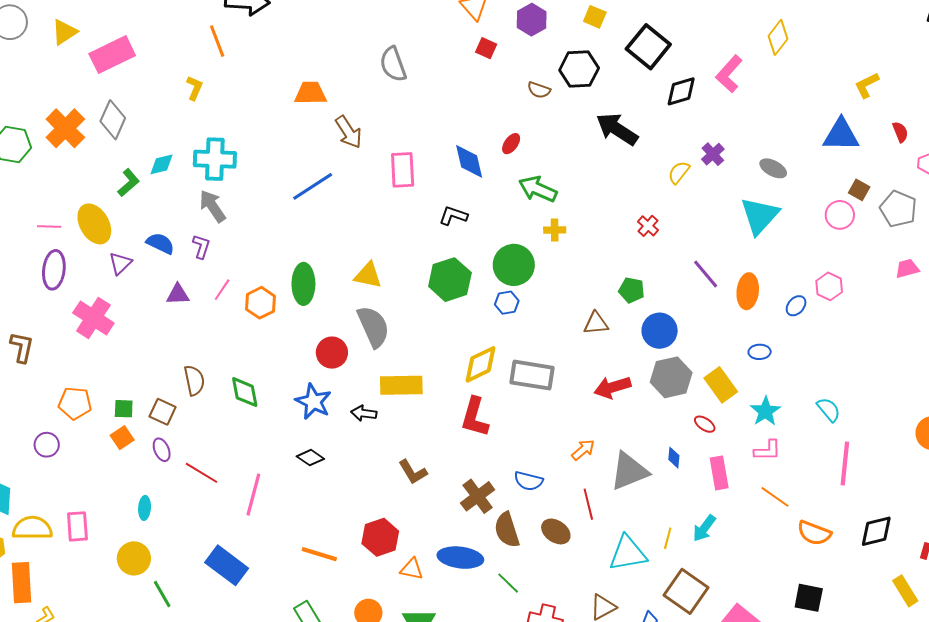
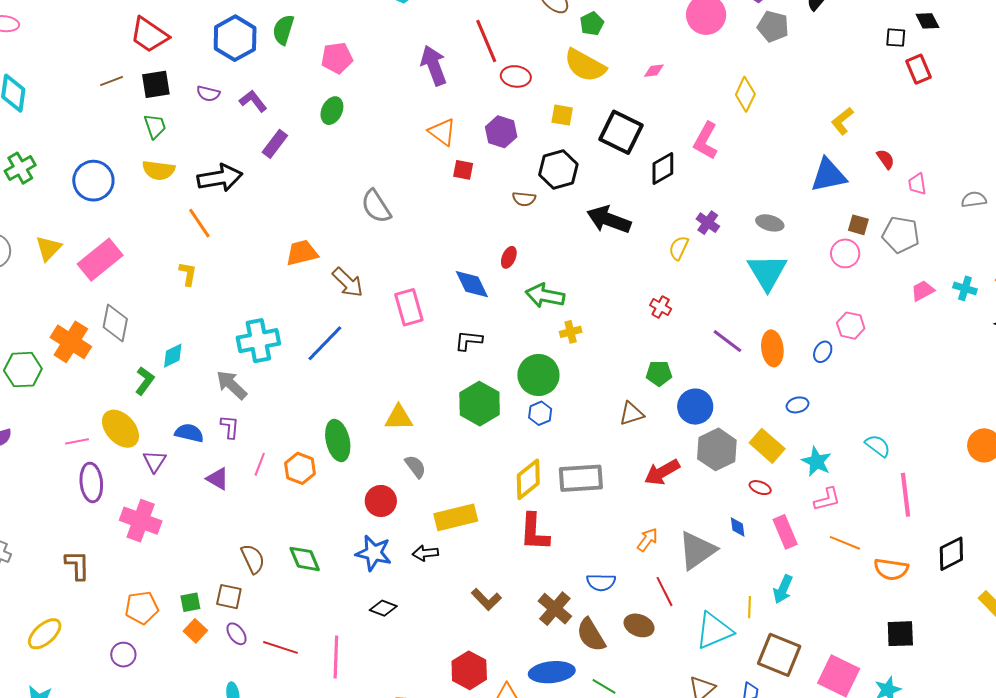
cyan cross: (215, 159) -> (258, 341), moved
purple triangle: (178, 294) -> (218, 479), turned 45
gray semicircle: (373, 327) -> (415, 467), size x0.6

